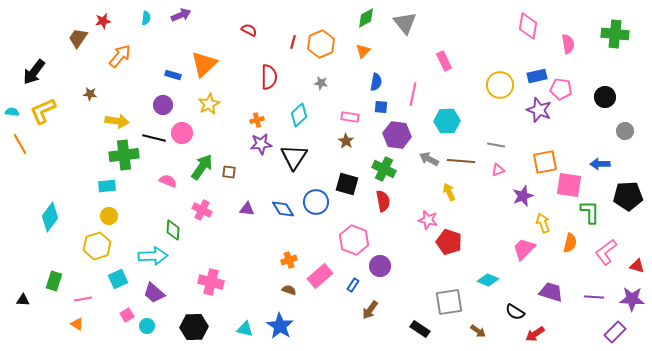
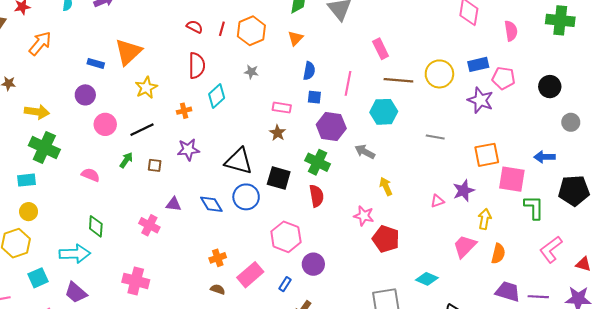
red semicircle: (249, 30) -> (195, 27), moved
yellow star: (209, 104) -> (146, 88), moved
cyan diamond: (299, 115) -> (217, 96), moved
black line: (154, 138) -> (142, 130), moved, turned -40
purple star: (261, 144) -> (188, 150), moved
green cross: (124, 155) -> (44, 148), turned 32
black triangle: (294, 157) -> (239, 161), moved, turned -48
brown line: (461, 161) -> (398, 80), moved
green arrow: (202, 167) -> (126, 160), size x0.6
pink triangle: (498, 170) -> (437, 201), moved
pink cross: (202, 210) -> (149, 225), moved
yellow arrow: (543, 223) -> (485, 219), turned 30
orange semicircle: (570, 243) -> (498, 254), moved
purple trapezoid: (551, 292) -> (508, 291), moved

